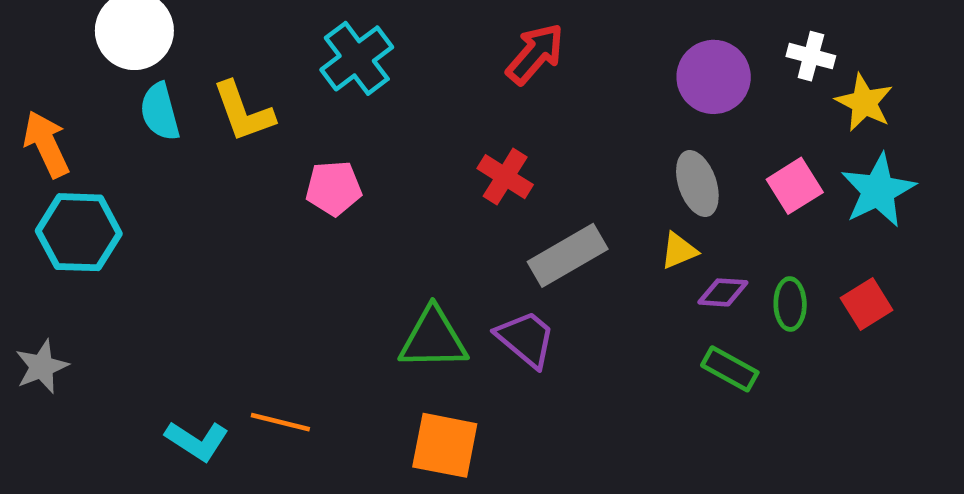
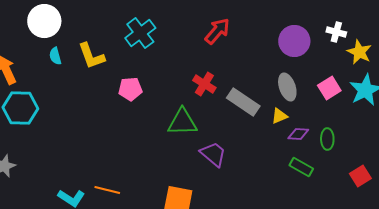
cyan semicircle: (160, 112) -> (55, 56), size x0.7
gray rectangle: (568, 255) -> (243, 102), moved, turned 64
red square: (867, 304) -> (360, 176), moved
green triangle: (433, 339) -> (182, 122), moved

